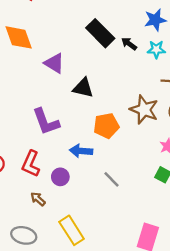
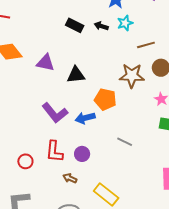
black rectangle: (100, 33) -> (75, 25), size x0.7
orange pentagon: (106, 126) -> (105, 99), turned -30
blue arrow: (81, 151) -> (85, 118), moved

